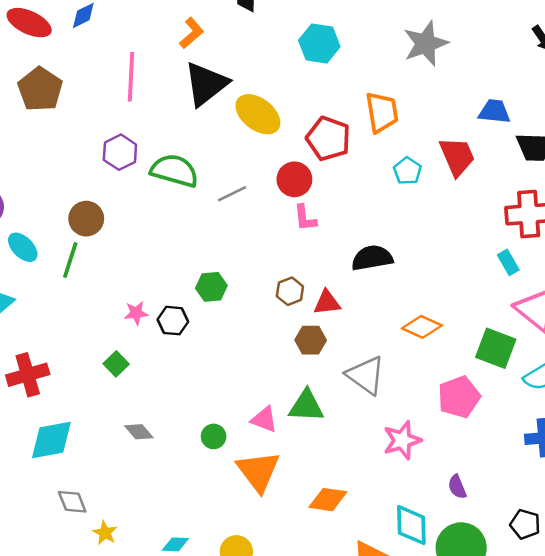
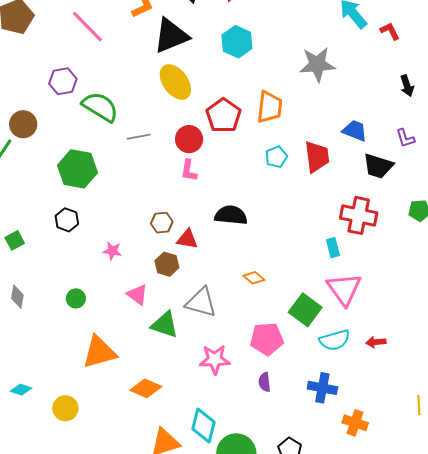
pink line: (131, 77) -> (87, 27), turned -63
black triangle: (206, 84) -> (171, 36), moved
green hexagon: (211, 287) -> (78, 169), moved, size x1.6
pink star: (136, 313) -> (112, 251), moved
orange diamond: (422, 327) -> (254, 278), size x0.7
gray triangle: (366, 375) -> (201, 302), turned -36
green triangle: (306, 406) -> (165, 325), moved
pink triangle: (264, 419) -> (137, 295), moved
gray diamond: (139, 432) -> (17, 297), turned 35
green circle: (214, 436) -> (76, 298), moved
orange triangle: (258, 471) -> (99, 352), turned 36
purple semicircle: (457, 487) -> (265, 382), moved

